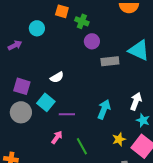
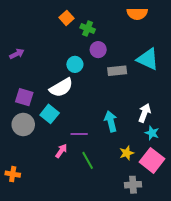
orange square: (62, 11) -> (66, 18), turned 32
cyan circle: (37, 28) -> (75, 64), moved
white semicircle: (57, 77) -> (61, 88), size x1.6
cyan arrow: (104, 109) -> (111, 121), turned -36
purple line: (67, 114) -> (79, 134), moved

